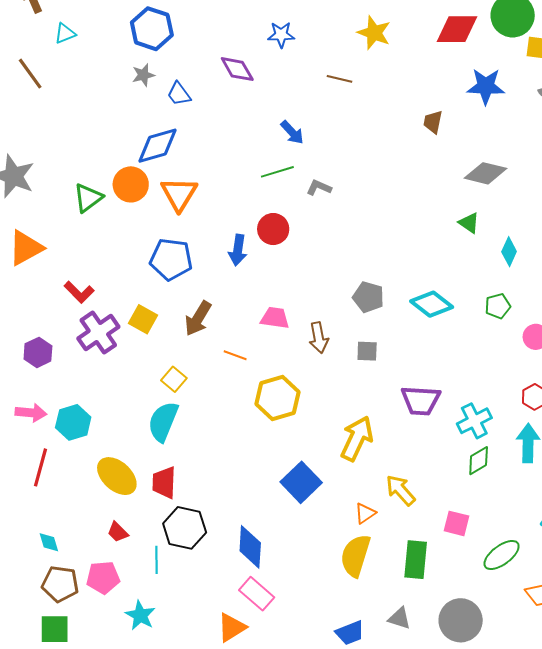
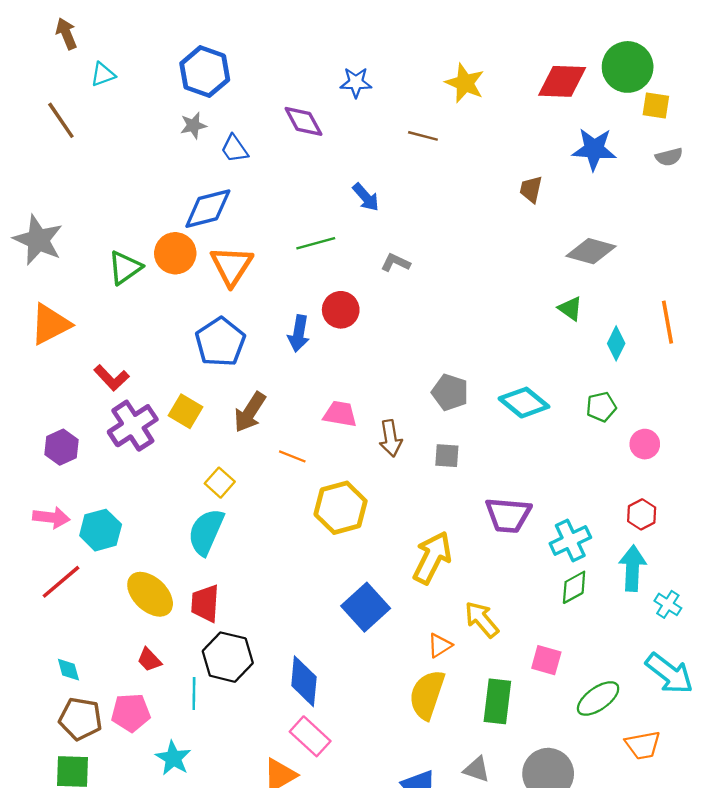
green line: (277, 172) -> (316, 243), moved
blue pentagon: (171, 259) -> (220, 342), turned 30
red line: (41, 467) -> (61, 582), turned 33

